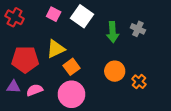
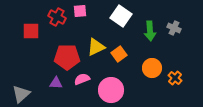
pink square: (54, 14) -> (80, 11), moved, turned -32
orange square: (71, 67) -> (119, 54), moved
pink semicircle: (35, 90) -> (82, 79), moved

